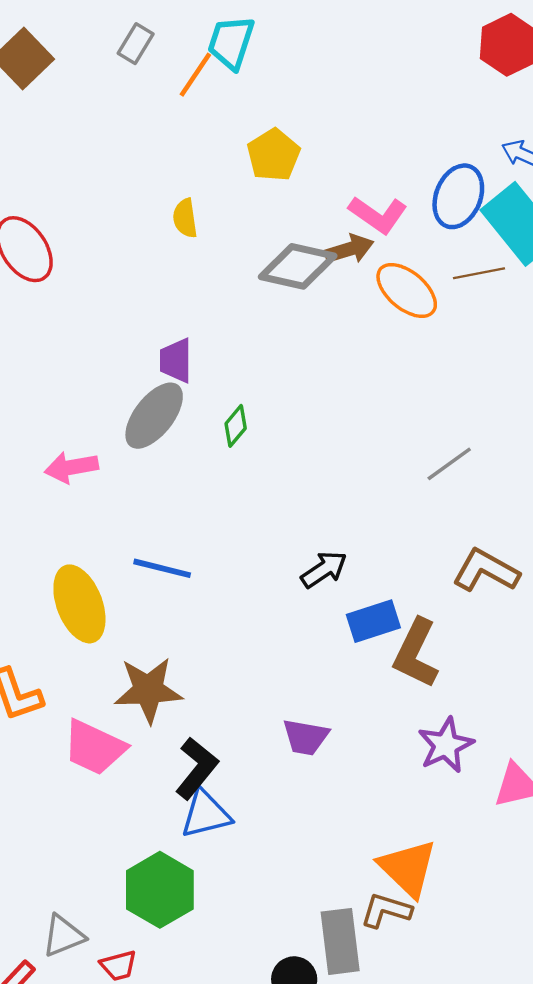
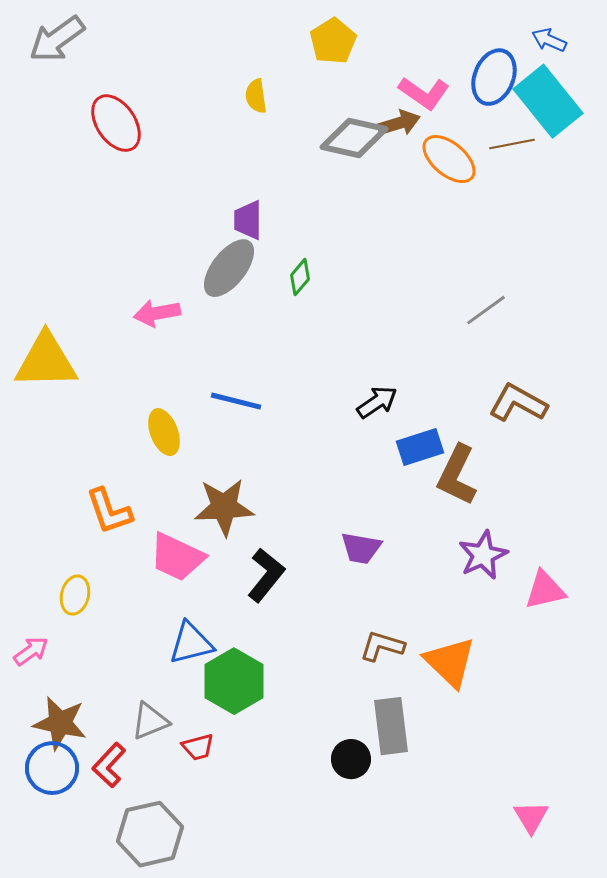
yellow ellipse: (79, 604) -> (164, 432), size x0.7
blue triangle: (206, 814) -> (191, 643), moved
brown L-shape: (386, 910) -> (382, 646), moved

